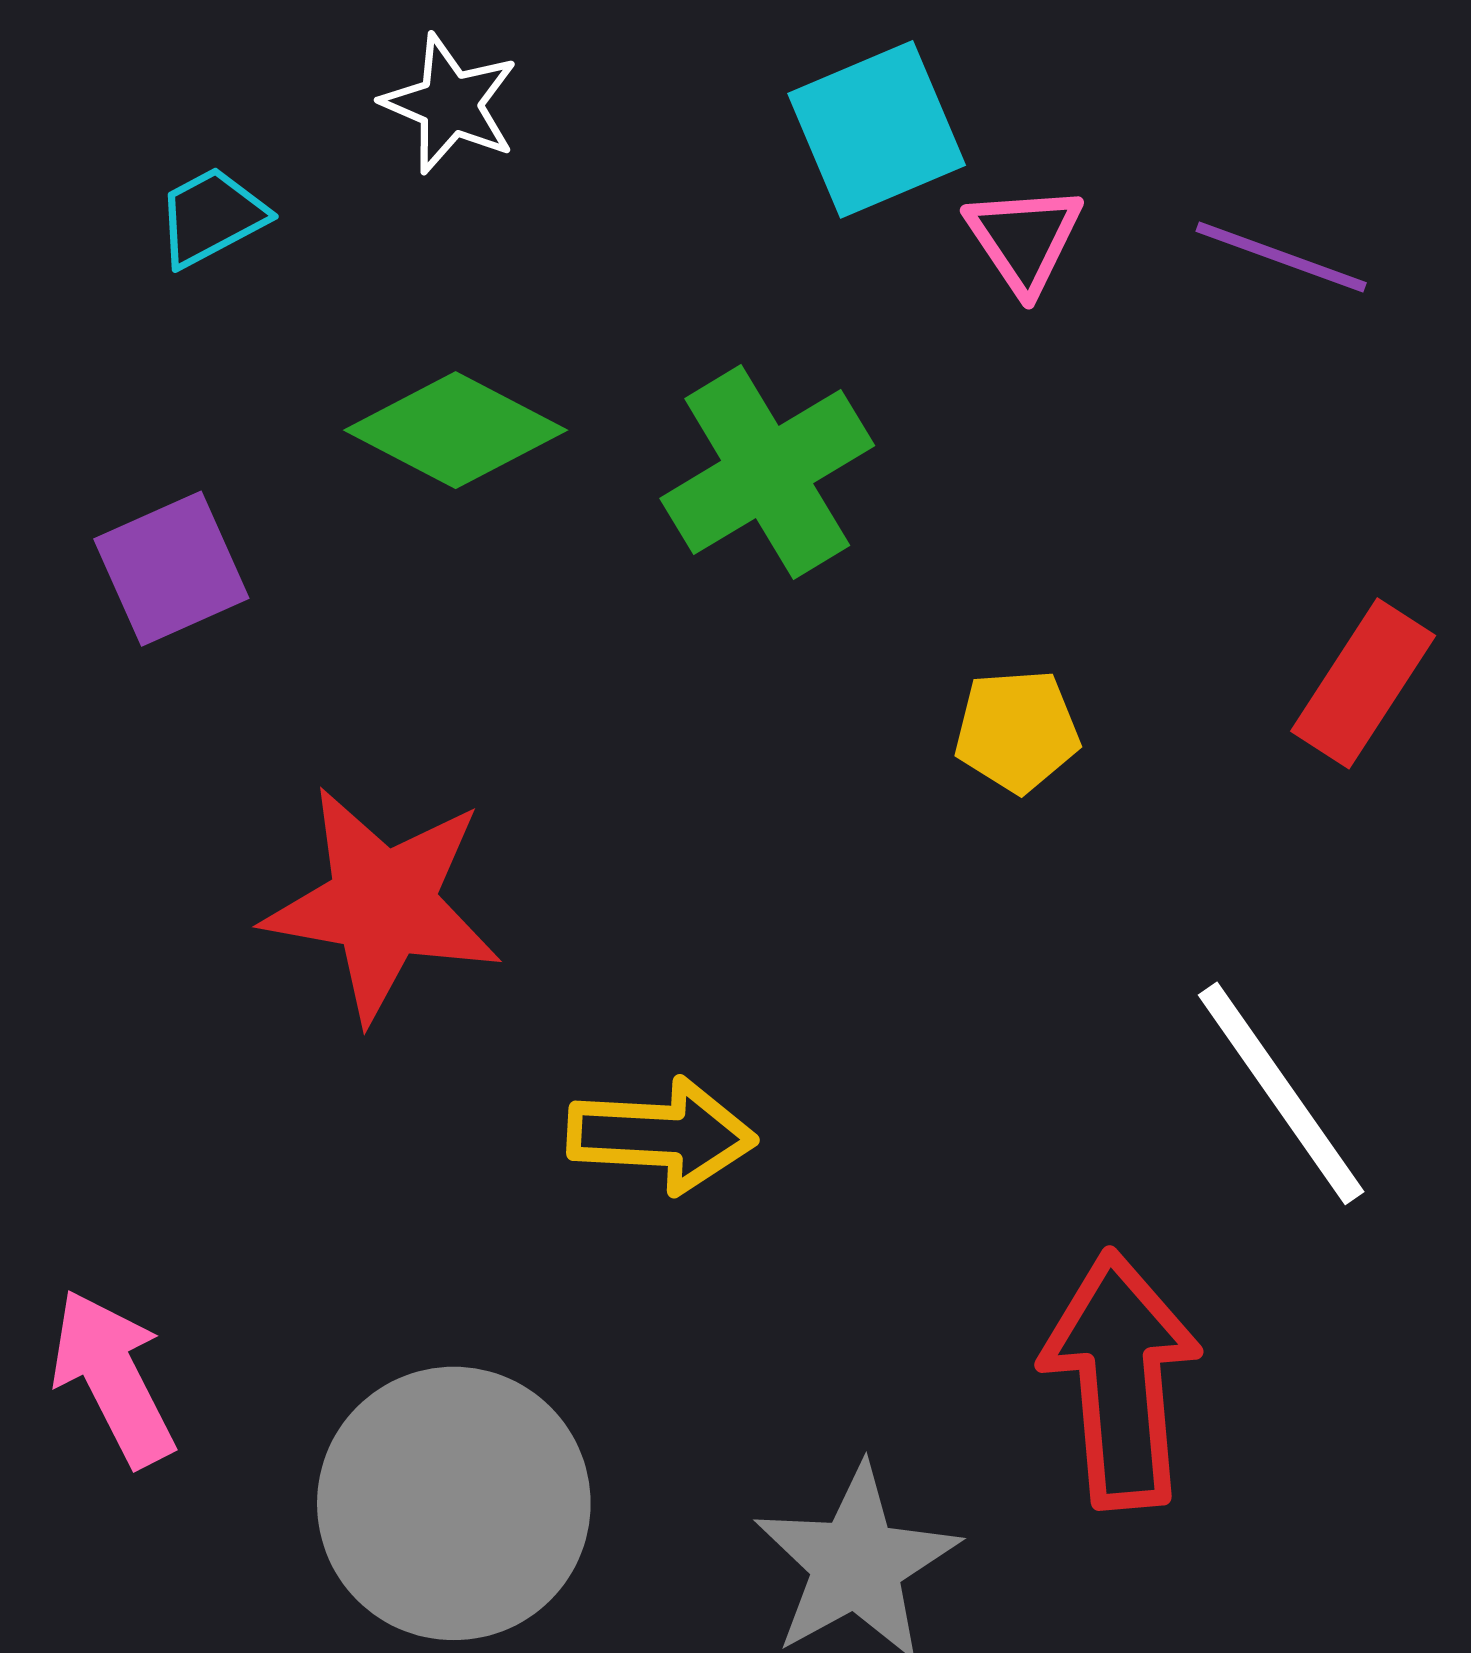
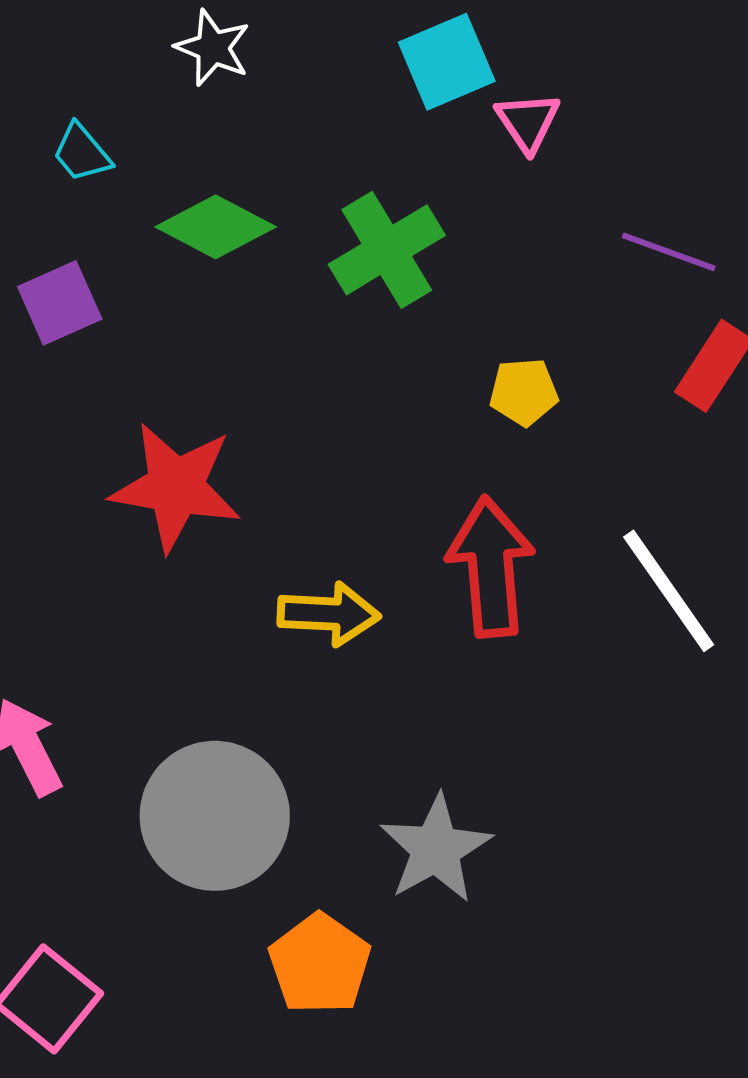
cyan trapezoid: (211, 217) -> (82, 153), moved, turned -102
purple line: (1281, 257) -> (669, 252), moved
red arrow: (1121, 1380) -> (491, 567), moved

